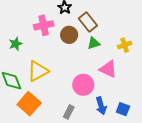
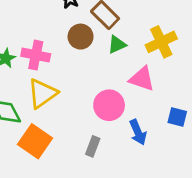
pink cross: (44, 25) -> (36, 55), moved, turned 30
yellow cross: (125, 45) -> (161, 42), size x1.5
blue square: (123, 109) -> (177, 117), moved

